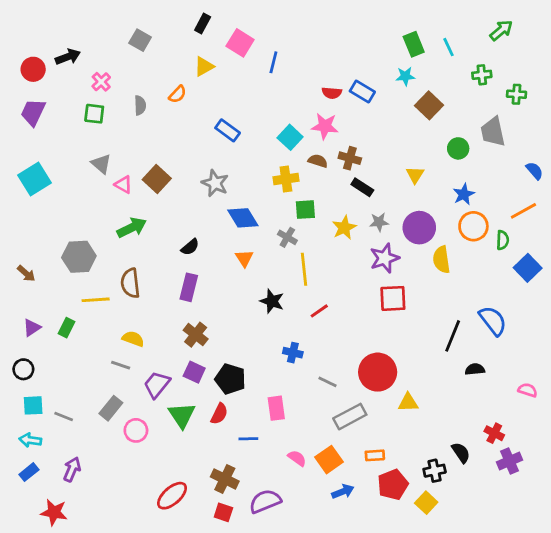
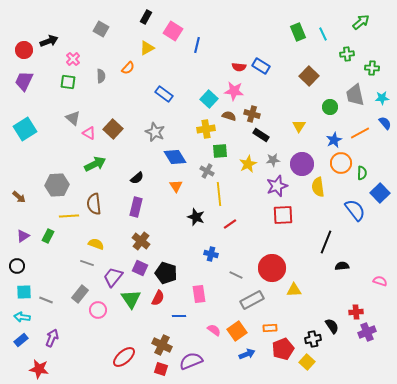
cyan star: (405, 76) -> (382, 98), moved
orange line: (523, 211) -> (360, 133), moved
blue semicircle: (493, 321) -> (355, 210), moved
red cross: (494, 433) -> (356, 312), turned -32

